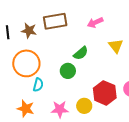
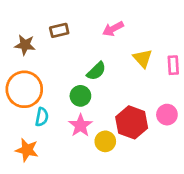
brown rectangle: (55, 21) -> (59, 30), size x0.6
pink star: (60, 109) -> (80, 125), moved, turned -30

